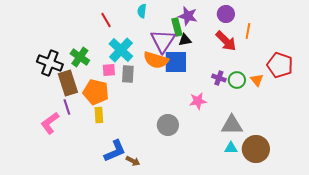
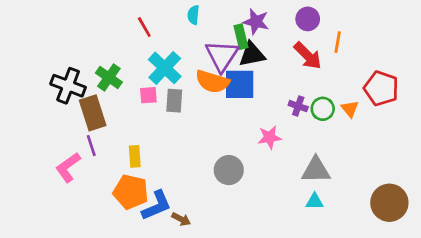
black triangle: (185, 40) -> (252, 54), size x1.5
orange pentagon: (96, 92) -> (131, 192), moved
brown circle: (256, 149) -> (389, 203), moved

